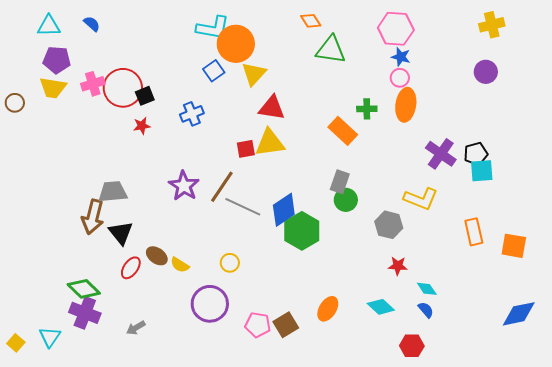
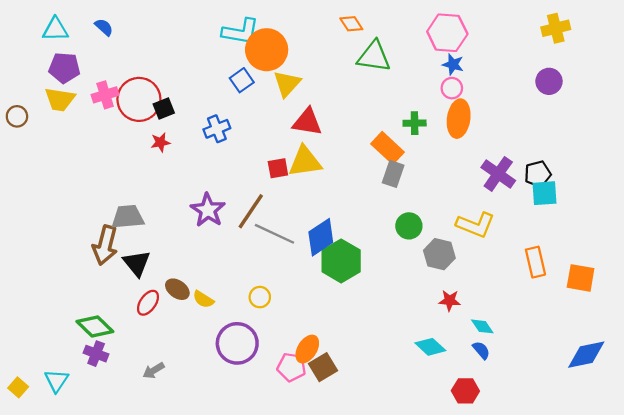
gray rectangle: (340, 182) -> (393, 174), moved
green circle: (346, 200) -> (409, 226), moved
orange ellipse: (328, 309) -> (307, 349), moved
purple cross: (85, 313) -> (96, 354), size x0.7

